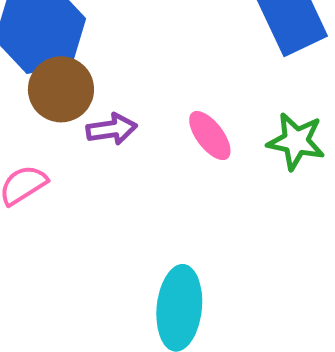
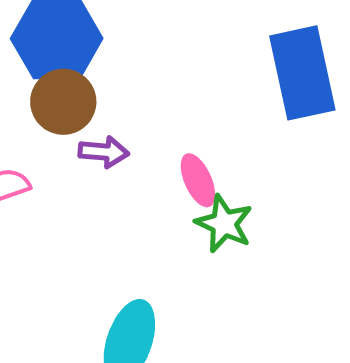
green star: (296, 141) -> (224, 224), moved

